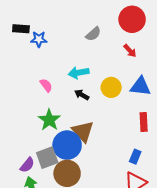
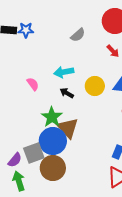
blue star: (39, 39) -> (26, 30), moved
green star: (49, 120) -> (52, 117), moved

